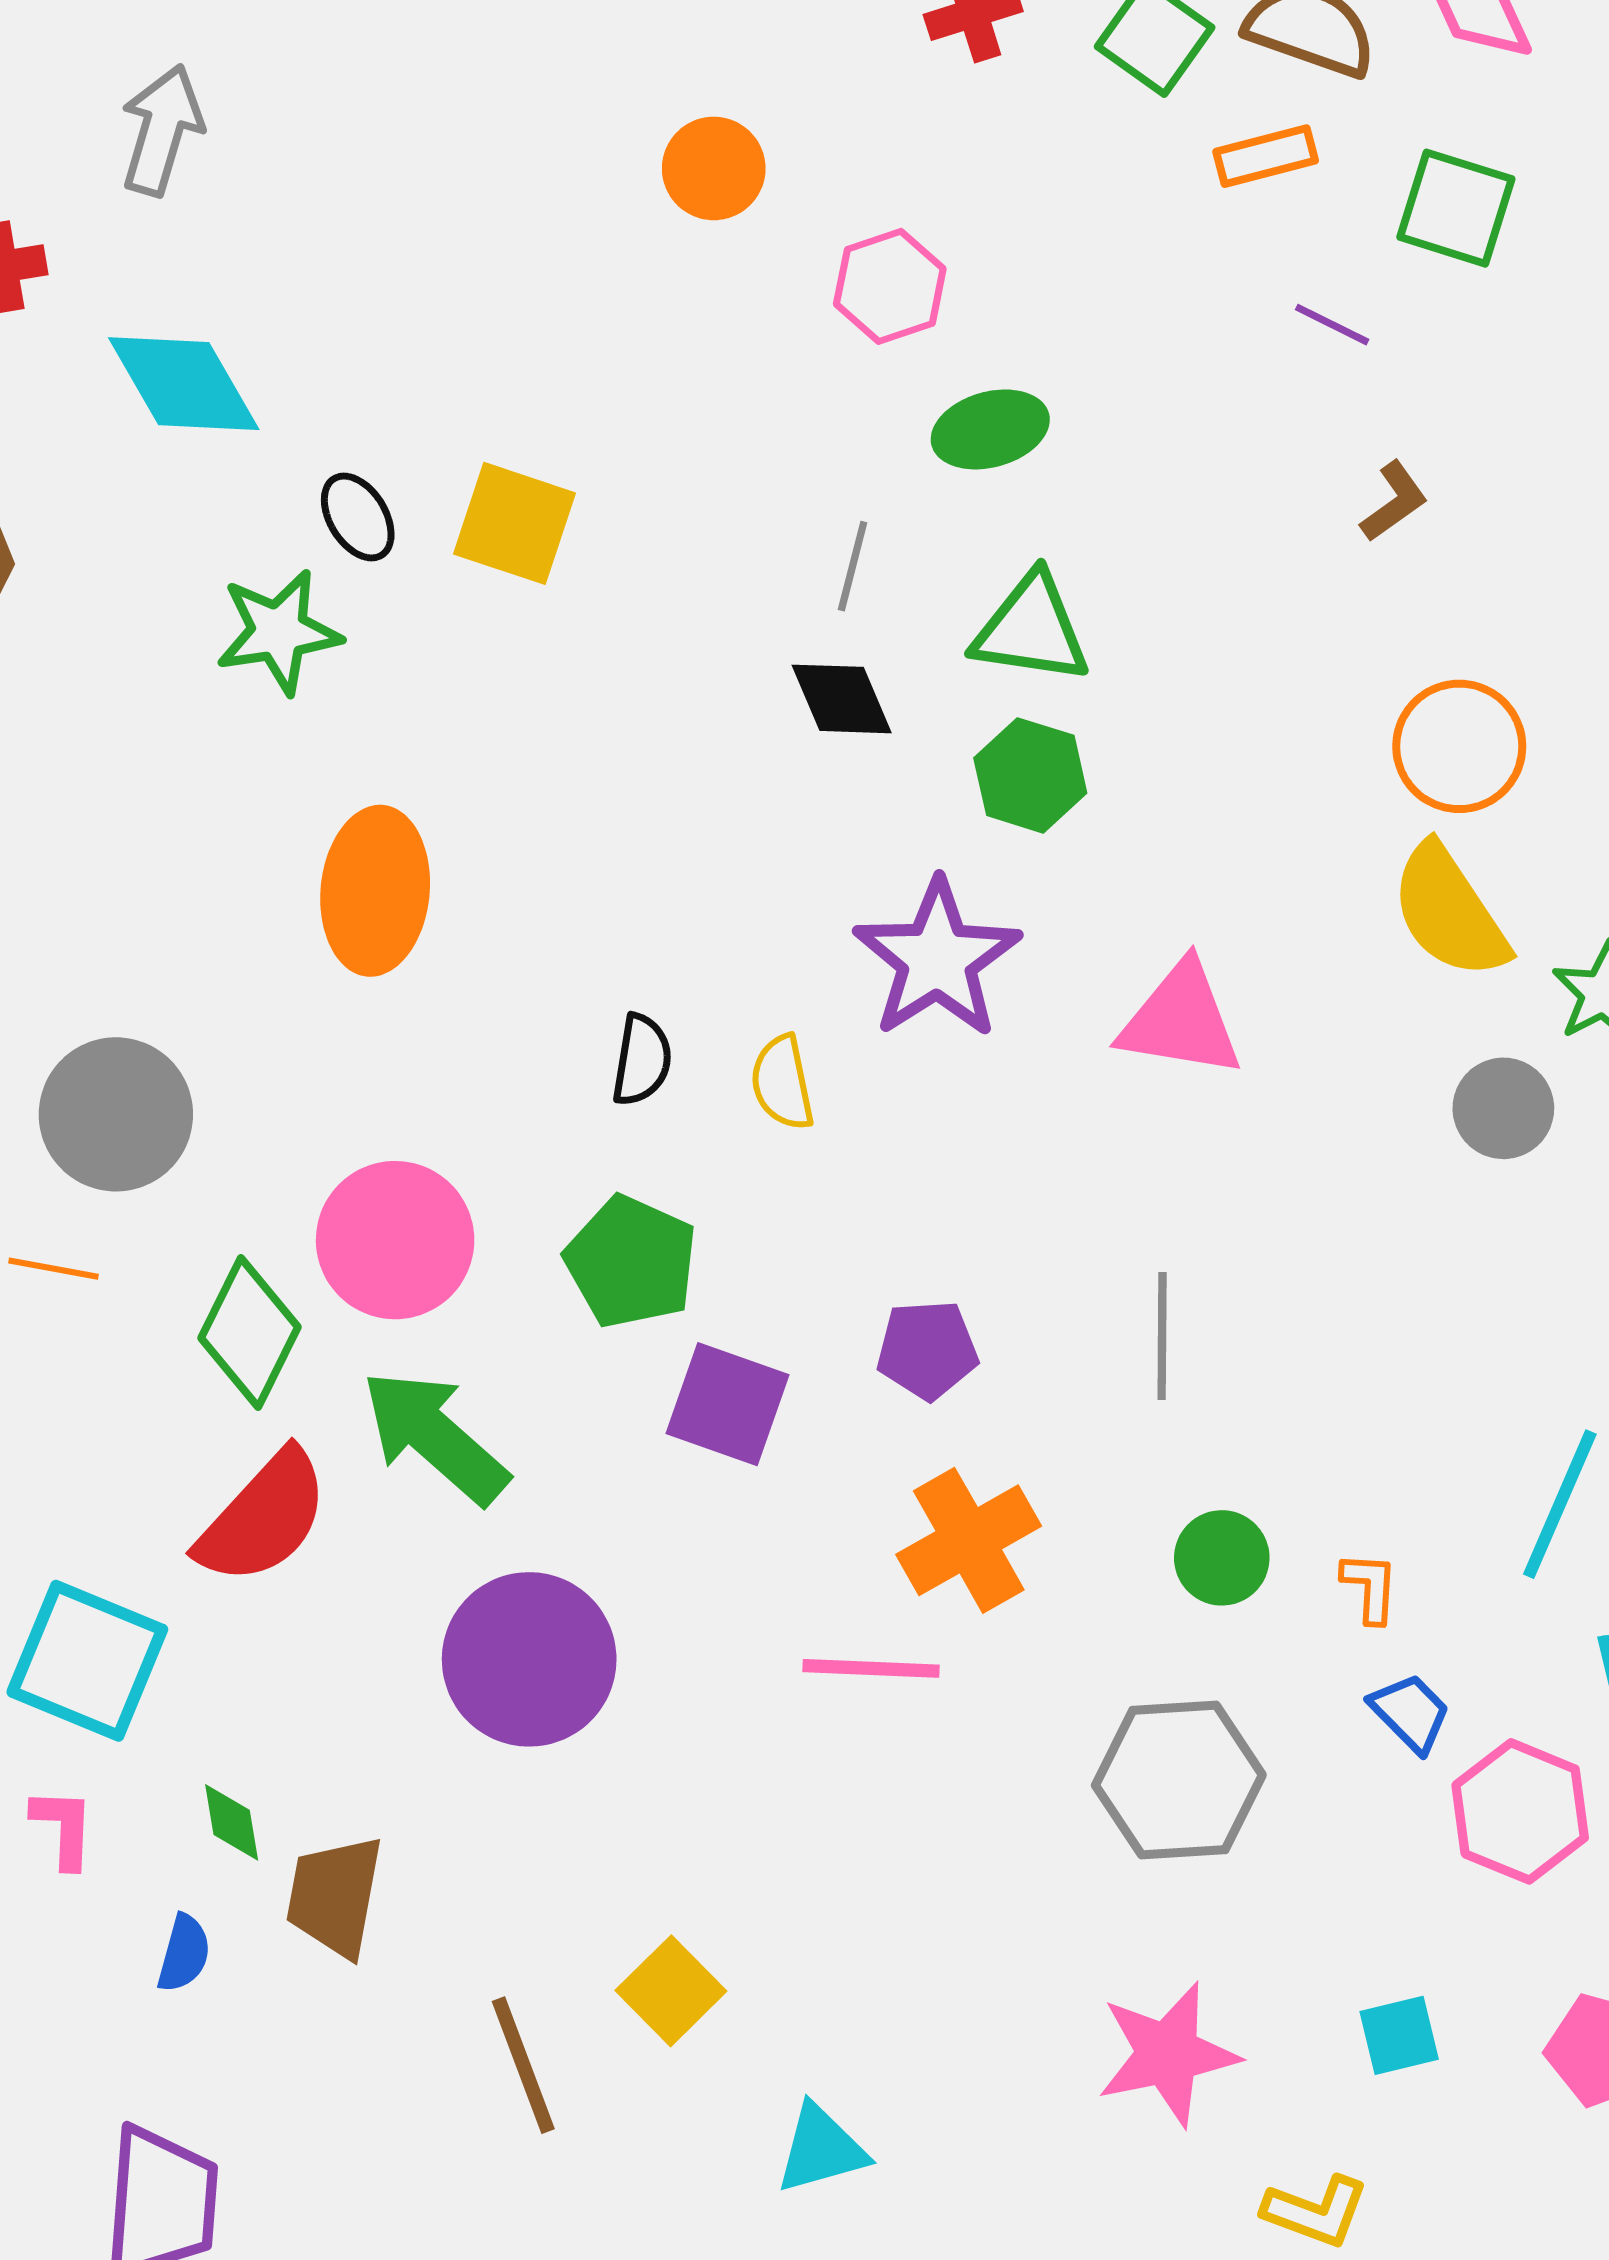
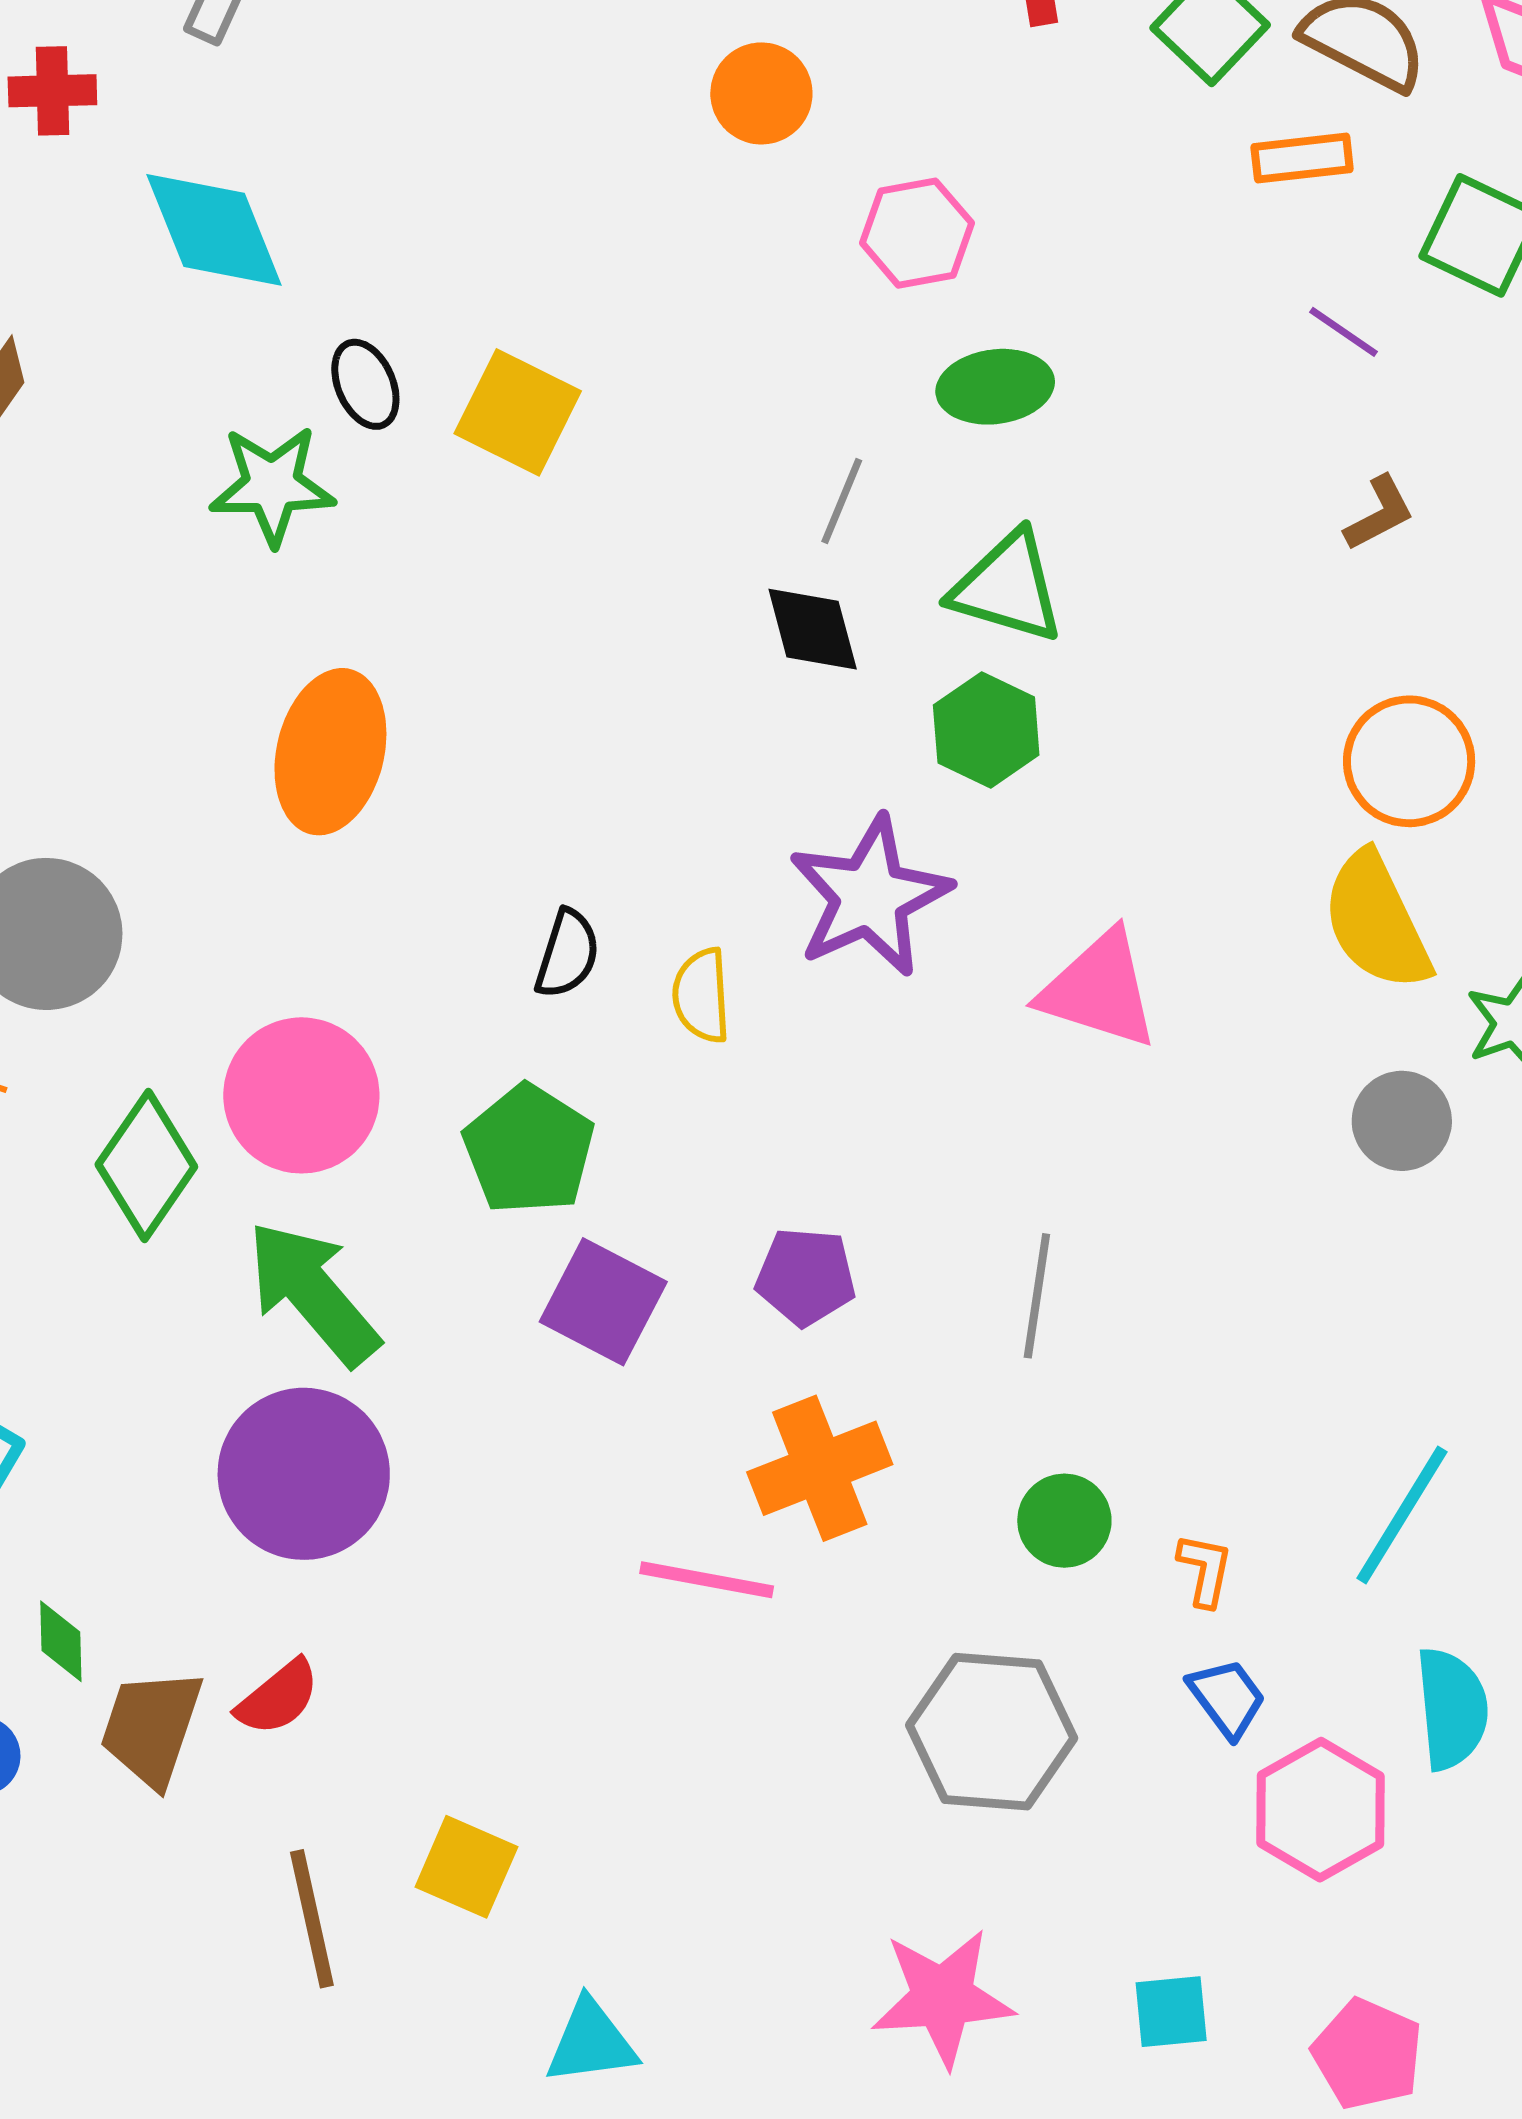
red semicircle: (263, 1518) -> (278, 1697), moved, size x0.6
purple circle: (529, 1659) -> (304, 1474), moved
yellow square: (671, 1991) -> (466, 1867), turned -30

